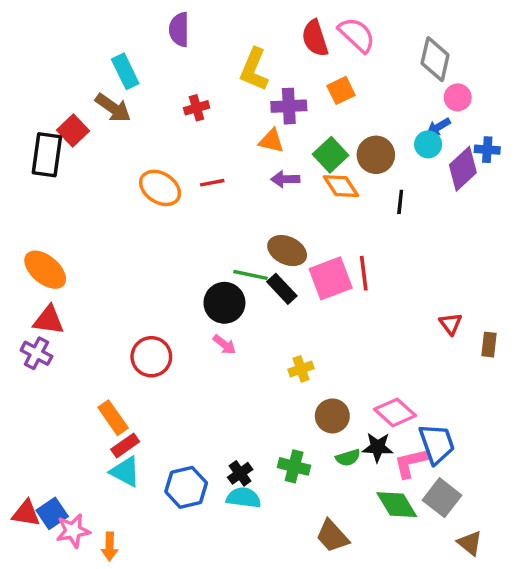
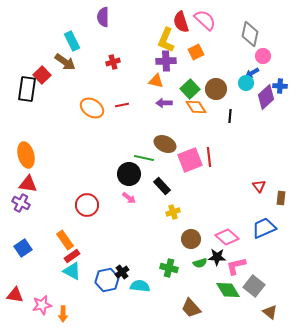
yellow L-shape: (254, 70) -> (166, 40), moved
orange ellipse: (45, 270) -> (26, 155), turned 35
black rectangle: (282, 289) -> (162, 186), moved
blue trapezoid: (437, 444) -> (264, 228), moved, turned -95
black cross: (240, 473) -> (122, 272), moved
blue square: (52, 513) -> (23, 248), moved

